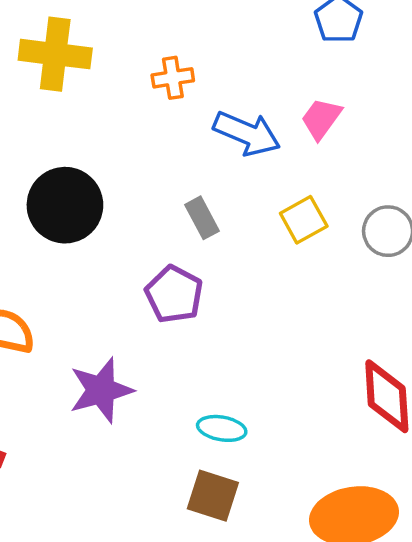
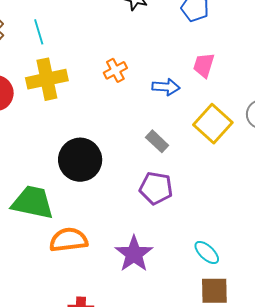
blue arrow: (247, 133) -> (166, 87), size x0.7
yellow square: (304, 220) -> (213, 124), size x1.4
cyan ellipse: (222, 428) -> (207, 252), turned 52

